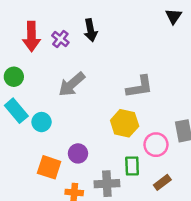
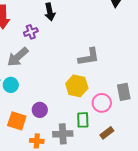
purple cross: (60, 39) -> (31, 32), moved, turned 32
gray arrow: (72, 84) -> (18, 57), moved

